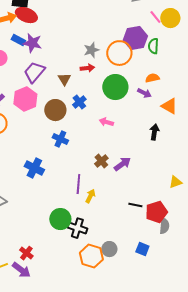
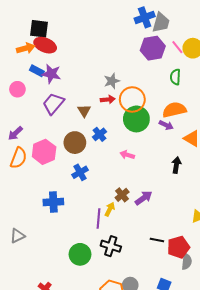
purple hexagon: (135, 38) -> (153, 48), moved
orange circle: (119, 53) -> (132, 99), moved
orange semicircle: (152, 78) -> (174, 110), size x1.6
pink hexagon: (25, 99) -> (44, 152), moved
blue cross: (60, 139) -> (80, 172), turned 35
blue cross: (34, 168) -> (53, 202), turned -30
yellow arrow: (90, 196) -> (110, 209), moved
black cross: (77, 228) -> (111, 246), moved

